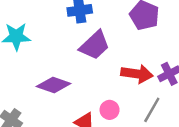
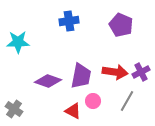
purple trapezoid: (95, 45) -> (81, 76), moved, turned -36

